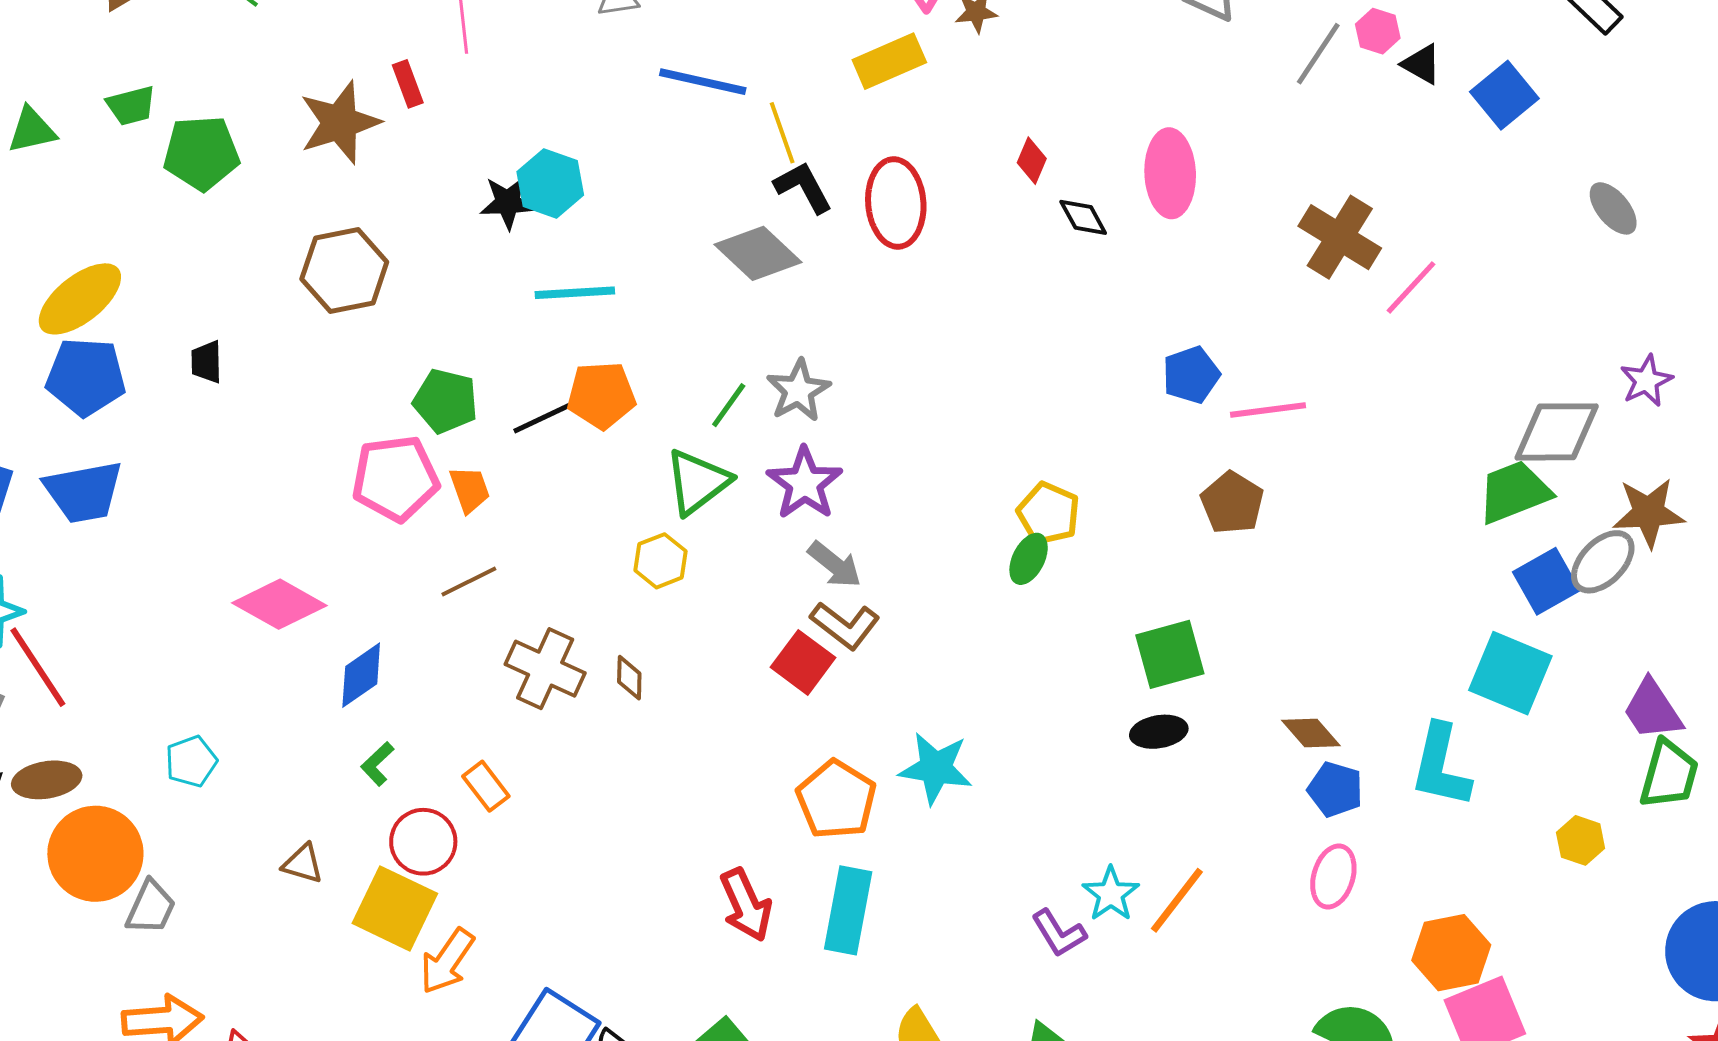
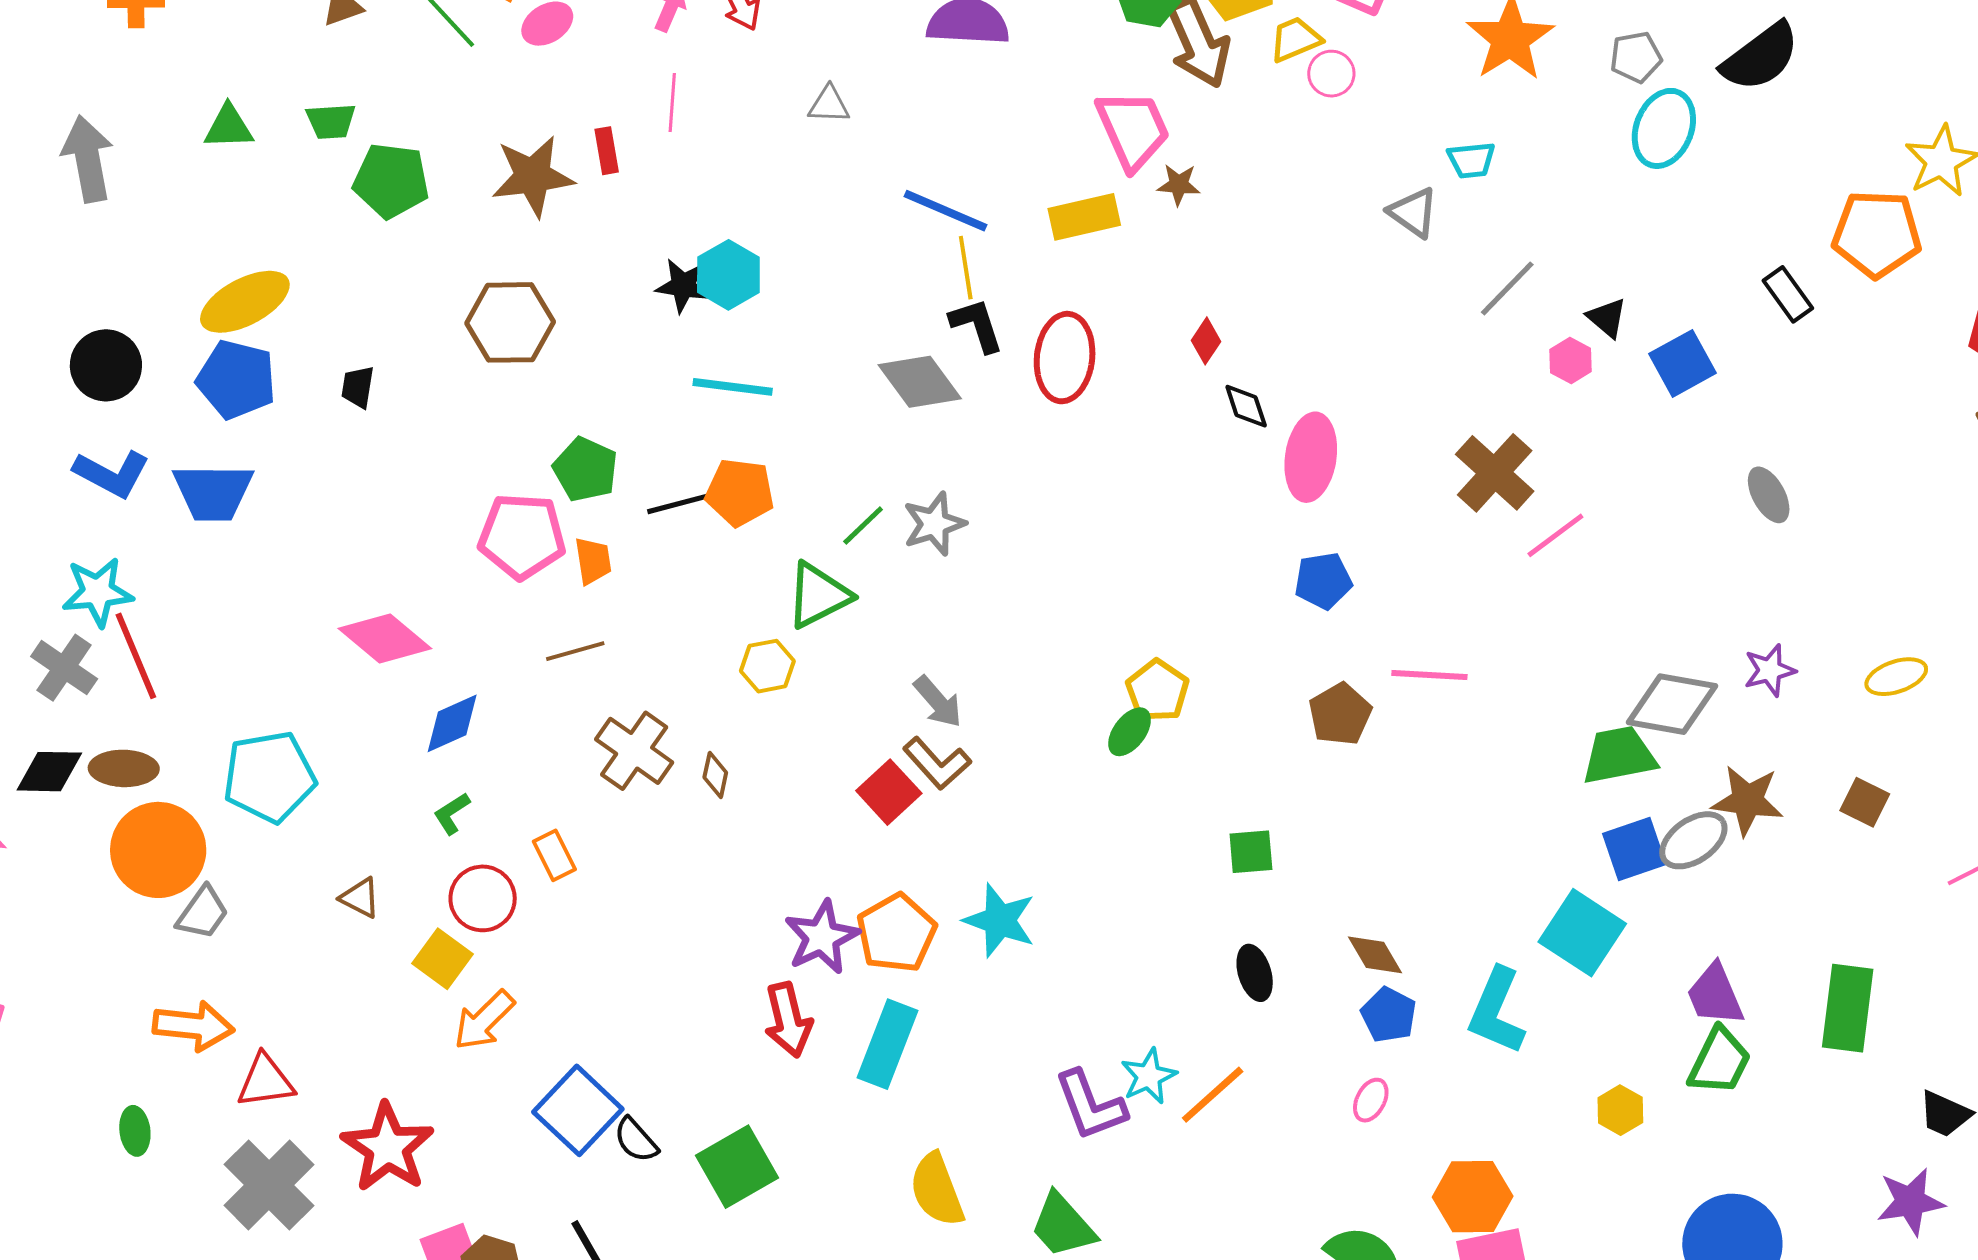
pink hexagon: (1378, 31) -> (1571, 360), moved
blue line: (703, 82) -> (945, 211), moved
pink ellipse: (1170, 173) -> (1311, 457), moved
pink line: (1268, 410) -> (1429, 675), moved
purple star: (805, 483) -> (822, 937), moved
green square: (1170, 654) -> (1251, 852), size x0.7
black ellipse: (1159, 732) -> (1255, 973), moved, turned 72
cyan pentagon: (191, 761) -> (269, 777), size x1.8
pink ellipse: (1333, 876) -> (1371, 1100), size x0.7
yellow square: (395, 908) -> (442, 959), size x0.7
purple L-shape: (1059, 933) -> (1090, 1105), size x1.4

